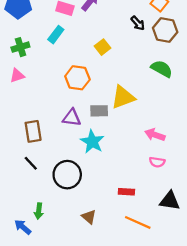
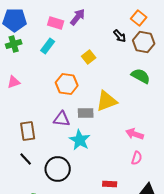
green cross: (20, 47) -> (14, 44), moved
pink semicircle: (157, 162) -> (137, 158), turned -80

